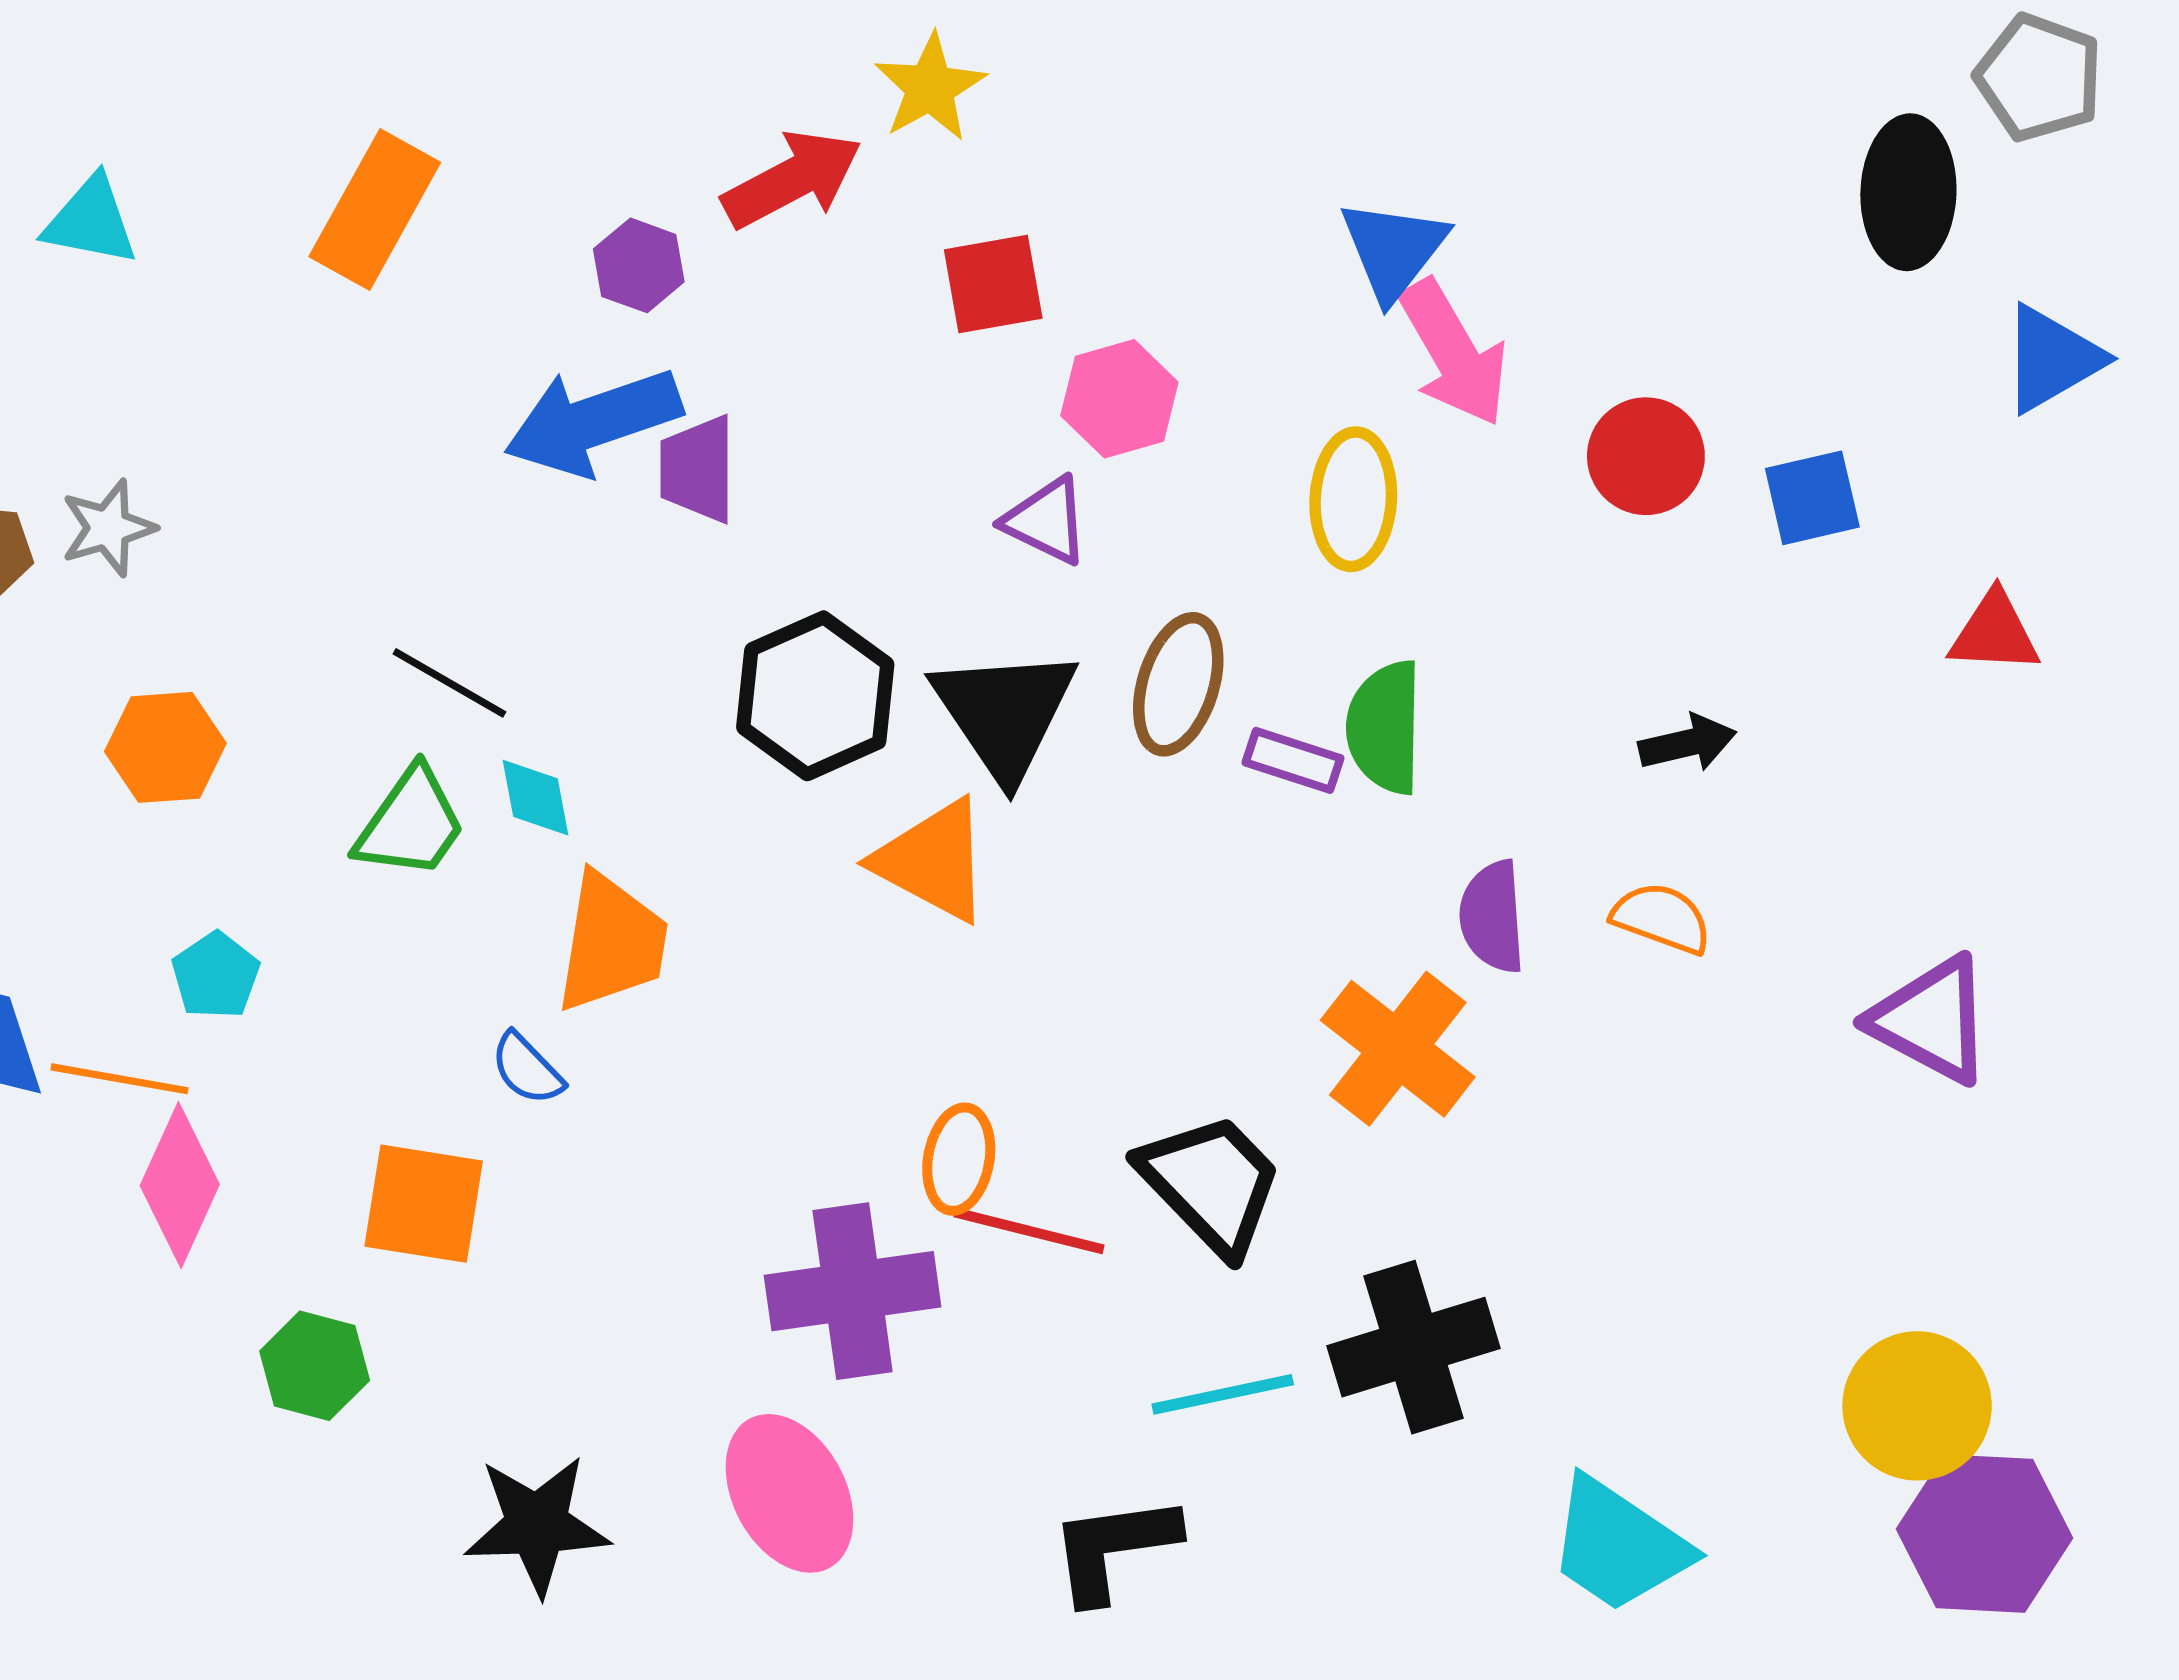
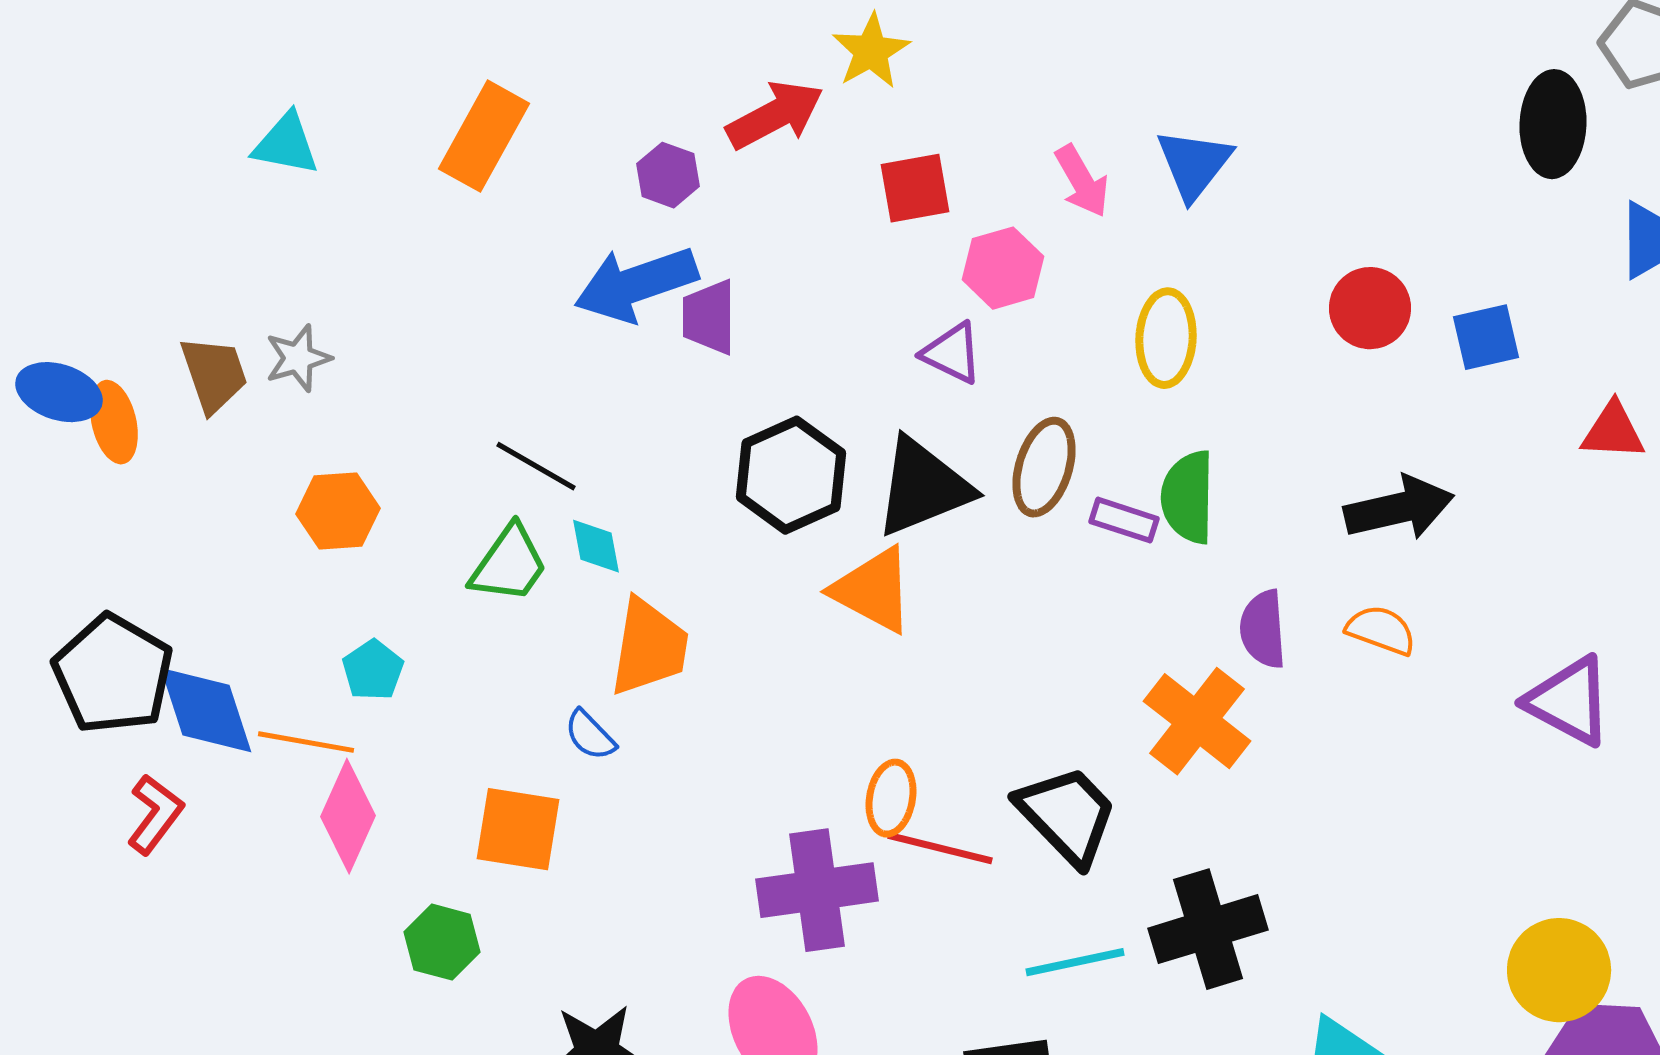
pink arrow: (1454, 353) -> (1082, 181), moved, size x0.7
black triangle: (1005, 713) -> (923, 487), turned 42
black arrow: (1688, 743) -> (1399, 508), size x1.6

